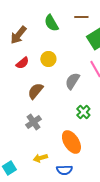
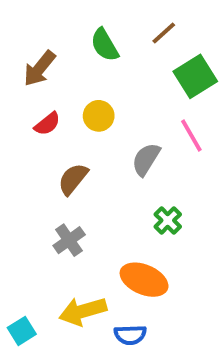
brown line: (81, 17) -> (164, 33), turned -40
orange ellipse: (71, 142) -> (144, 280), turned -35
yellow arrow: (40, 158) -> (83, 311), size x1.6

